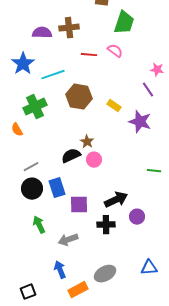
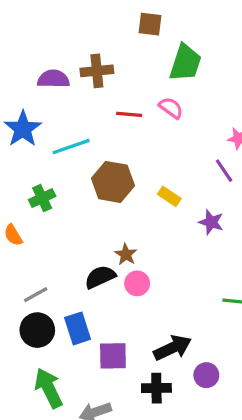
green cross: (35, 107) -> (42, 198), size x0.7
purple star: (140, 122) -> (211, 222), size x0.7
green arrow: (39, 225) -> (49, 388), size x1.4

